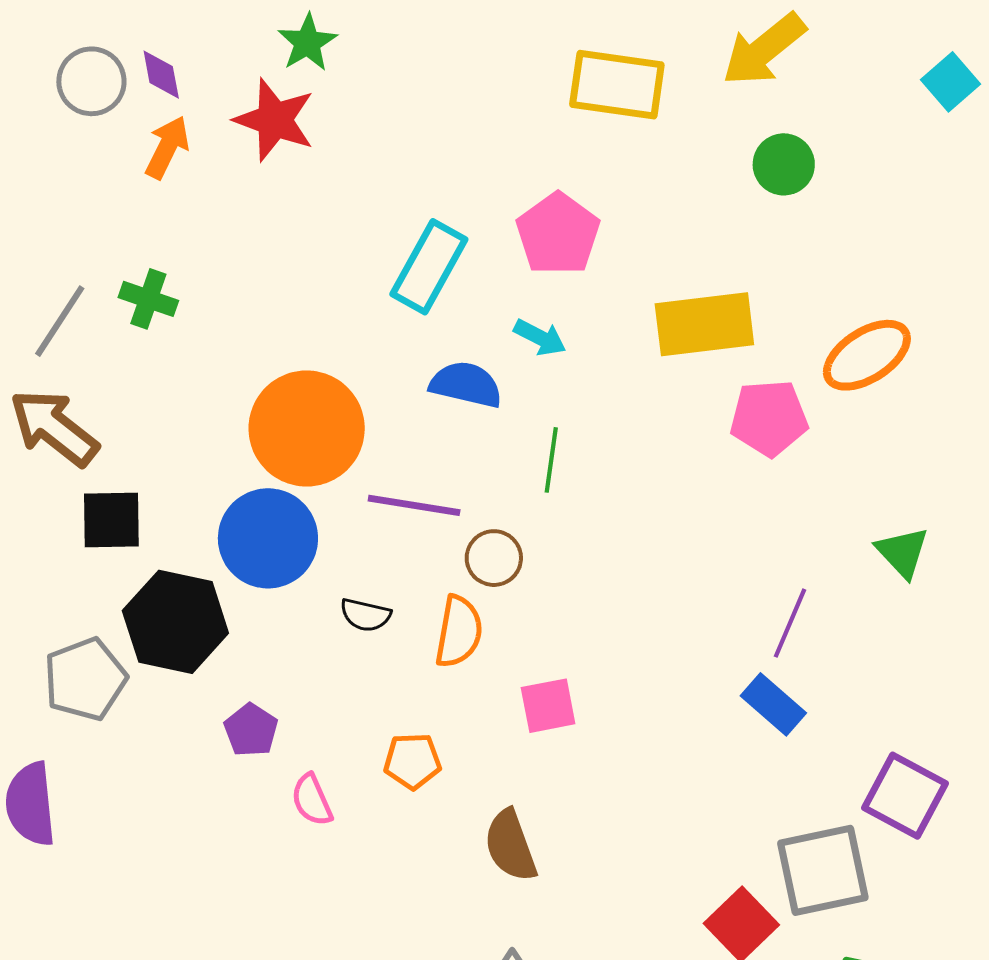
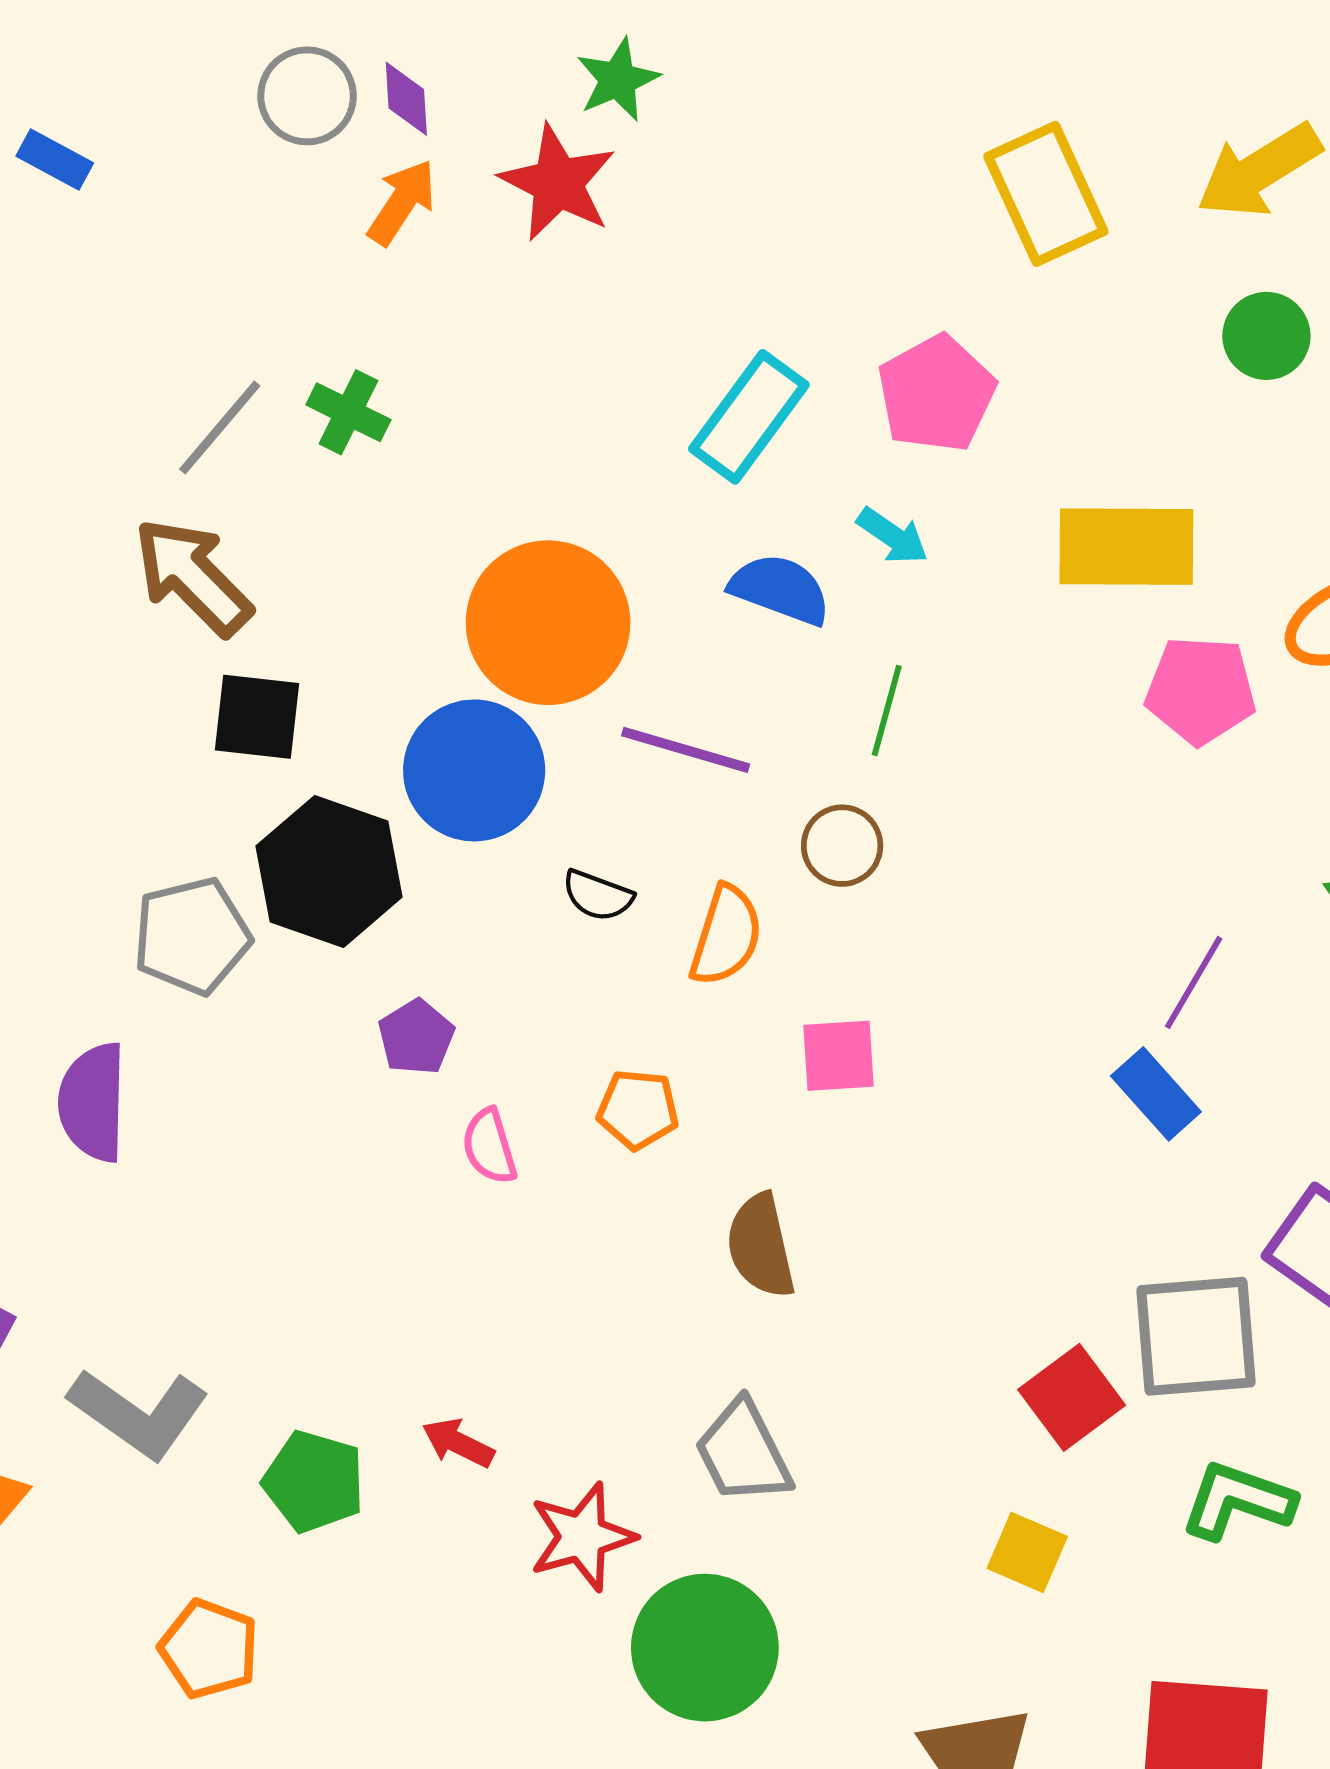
yellow rectangle: (617, 85) -> (1046, 194), turned 50
brown circle: (494, 558) -> (842, 846), moved

